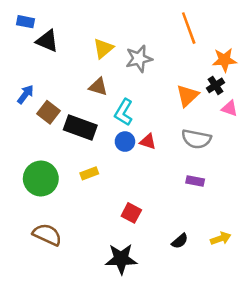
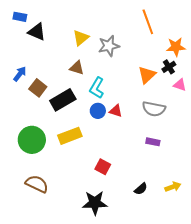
black rectangle: (80, 128) -> (63, 100), turned -50
yellow rectangle: (89, 173) -> (70, 136), size x1.6

